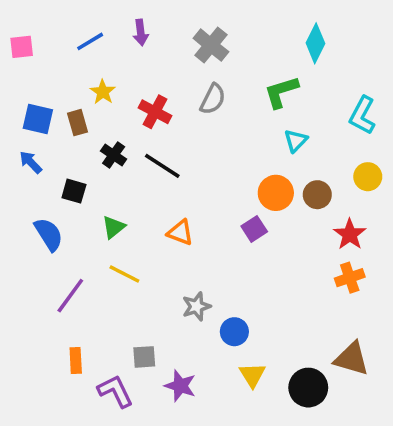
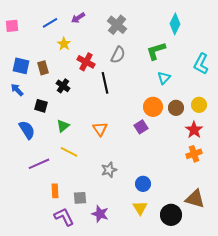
purple arrow: (141, 32) -> (78, 18), turned 64
yellow star: (103, 92) -> (64, 44), moved
black line: (162, 166) -> (105, 83), moved, turned 45
yellow circle: (368, 177) -> (199, 105), moved
orange triangle: (180, 233) -> (100, 129), turned 35
purple line: (70, 296) -> (39, 164), turned 30
blue circle: (234, 332) -> (143, 184), moved
orange rectangle: (76, 361) -> (55, 191), moved

